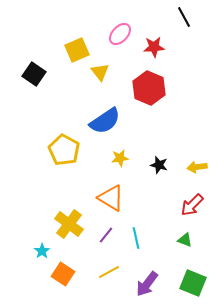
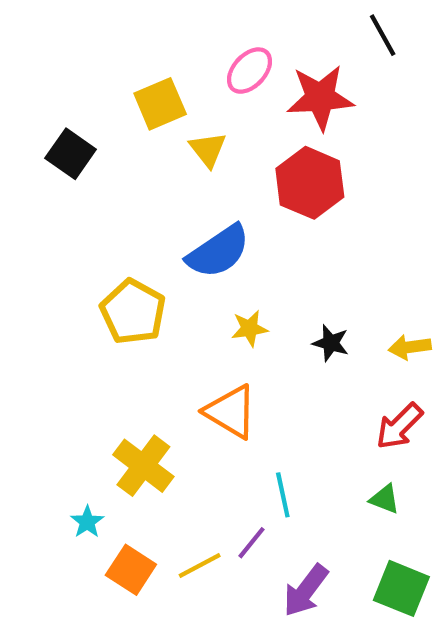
red star: (154, 47) -> (320, 98), size x1.5
purple line: (106, 235) -> (252, 543), moved
yellow line: (109, 272) -> (200, 566), moved

